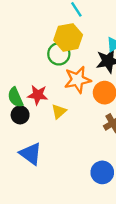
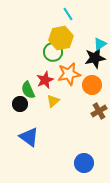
red star: (38, 95) -> (45, 80), moved, turned -30
green semicircle: (15, 97) -> (28, 90), moved
blue circle: (102, 172) -> (84, 163), moved

